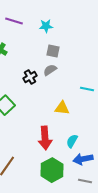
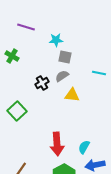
cyan star: (46, 26) -> (56, 40), moved
cyan line: (87, 89) -> (99, 73), moved
yellow triangle: (62, 108) -> (72, 95), moved

